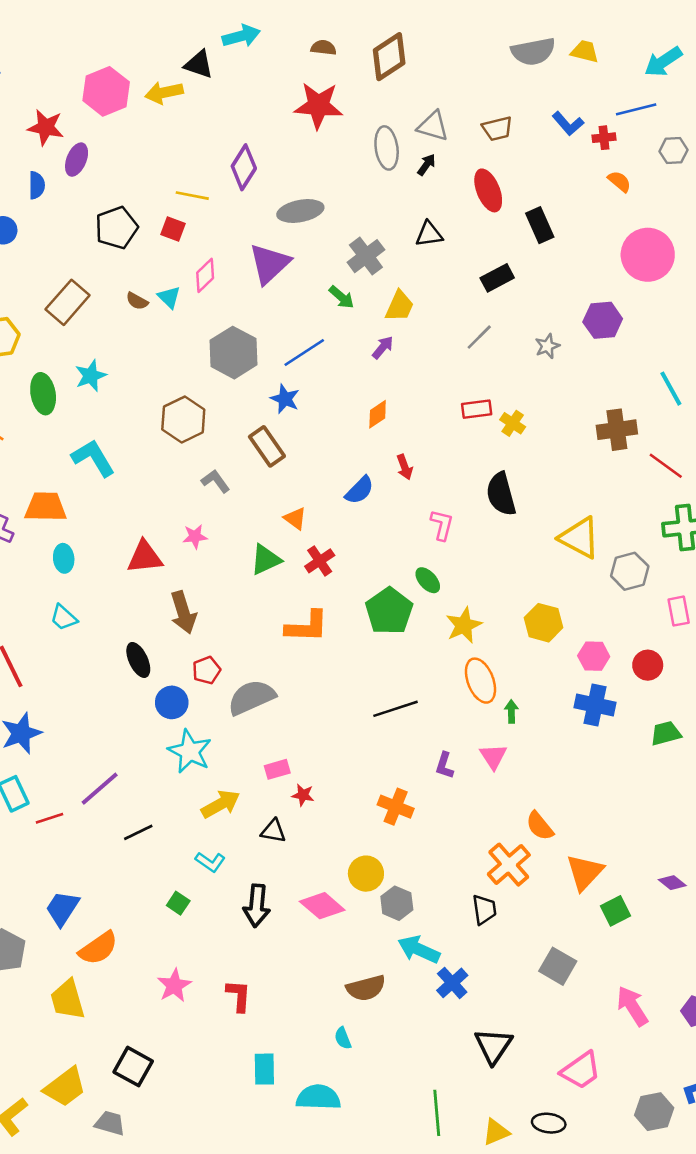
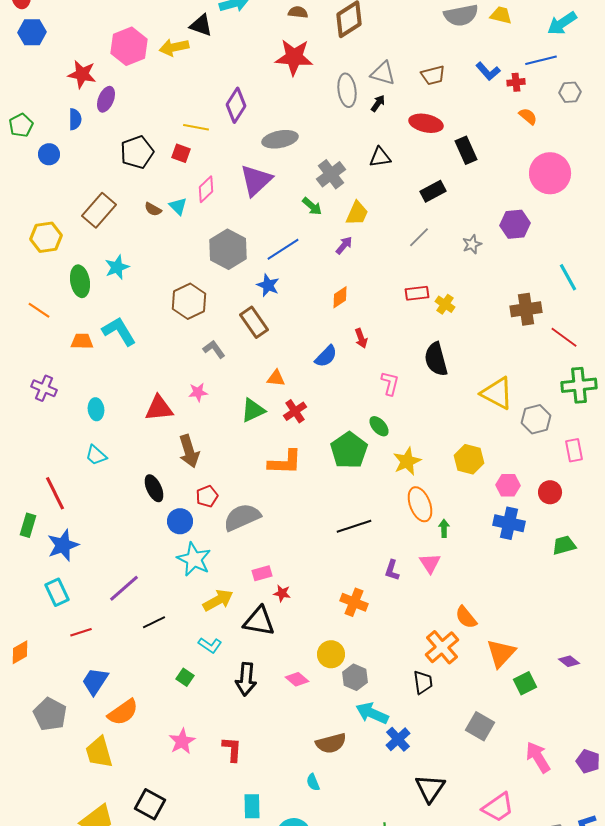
red ellipse: (488, 190) -> (426, 123), turned -56
orange trapezoid: (46, 507) -> (82, 341), moved, size x0.7
orange triangle: (295, 518) -> (276, 378), turned -30
red line: (50, 818) -> (81, 632), moved
black triangle: (273, 831) -> (259, 621), size x1.6
pink diamond: (322, 906) -> (297, 679), size x0.7

